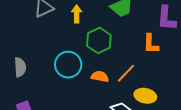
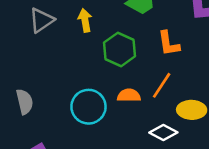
orange L-shape: (151, 44) -> (169, 44), moved
cyan circle: (68, 65) -> (88, 107), moved

